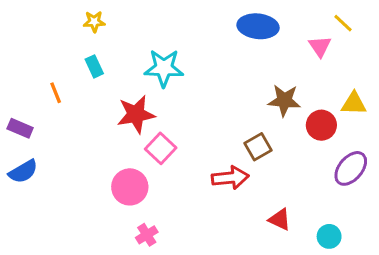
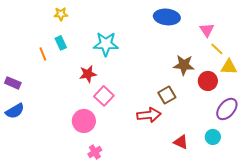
yellow line: (343, 23) -> (217, 49), moved
orange line: (56, 93) -> (43, 54), moved
red star: (136, 114) -> (88, 74), size x0.7
cyan circle: (329, 236) -> (213, 137), moved

